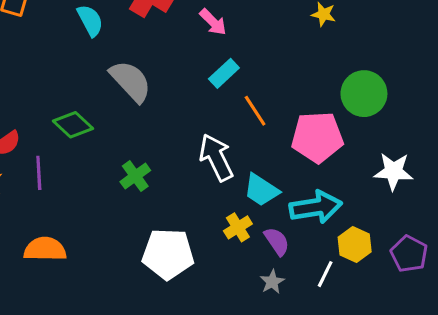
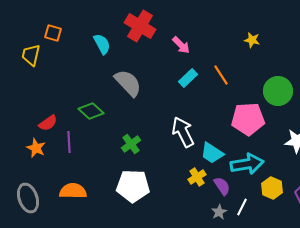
orange line: (255, 111) -> (221, 75), moved
white pentagon: (168, 254) -> (133, 186), moved
white line: (325, 274) -> (242, 207), moved

